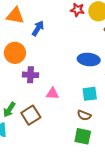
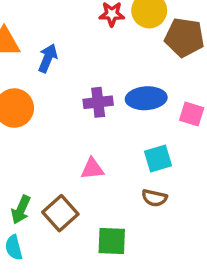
purple cross: (30, 75) -> (98, 102), moved
green square: (83, 136) -> (112, 241), moved

